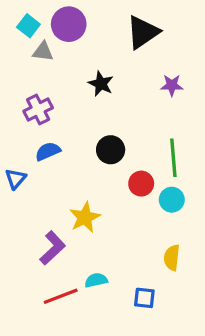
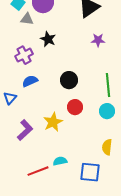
black star: (101, 84) -> (48, 39), moved
purple star: (172, 85) -> (98, 40), moved
red circle: (141, 184) -> (75, 107), moved
purple L-shape: (53, 248) -> (25, 130), moved
blue square: (144, 298) -> (90, 172), size x1.5

